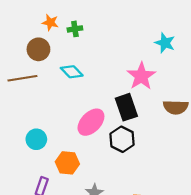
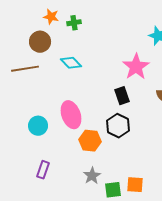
black rectangle: (126, 107) -> (122, 96), size x0.7
pink ellipse: (91, 122) -> (71, 115), moved, turned -64
orange hexagon: (67, 163) -> (90, 141), moved

